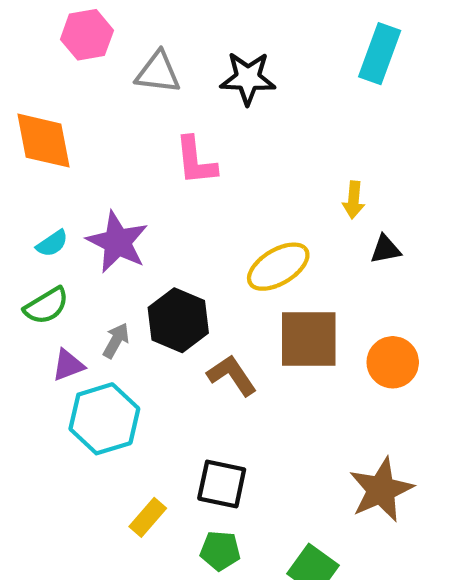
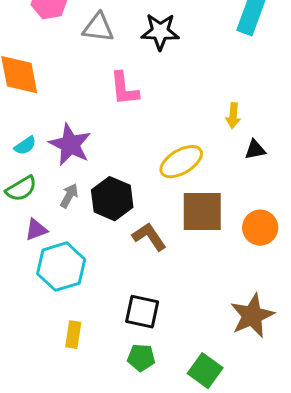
gray arrow: (116, 341) -> (69, 196), moved
yellow rectangle: (148, 517) -> (73, 335), moved, turned -32

